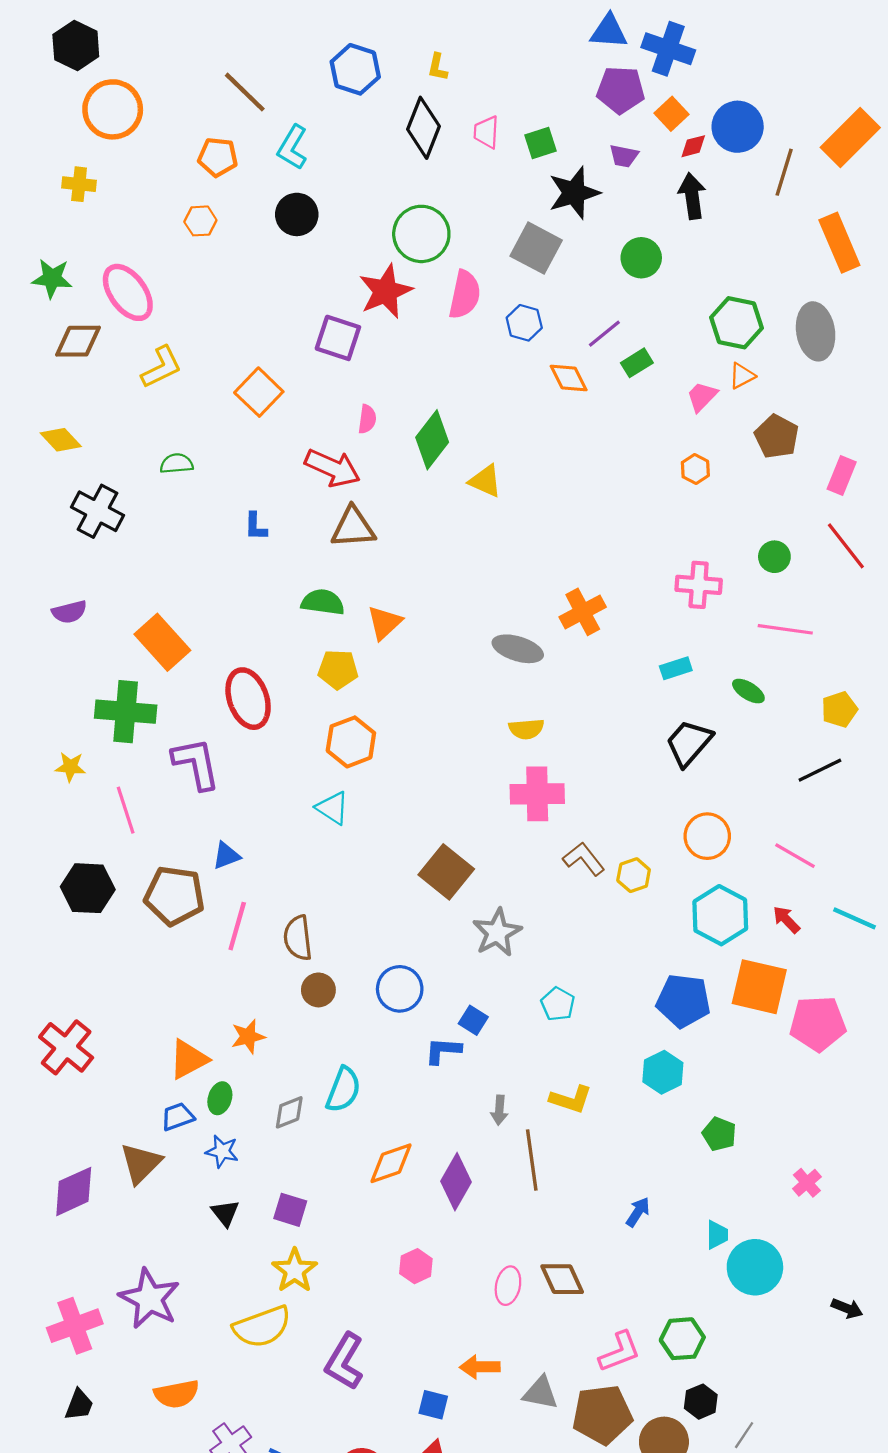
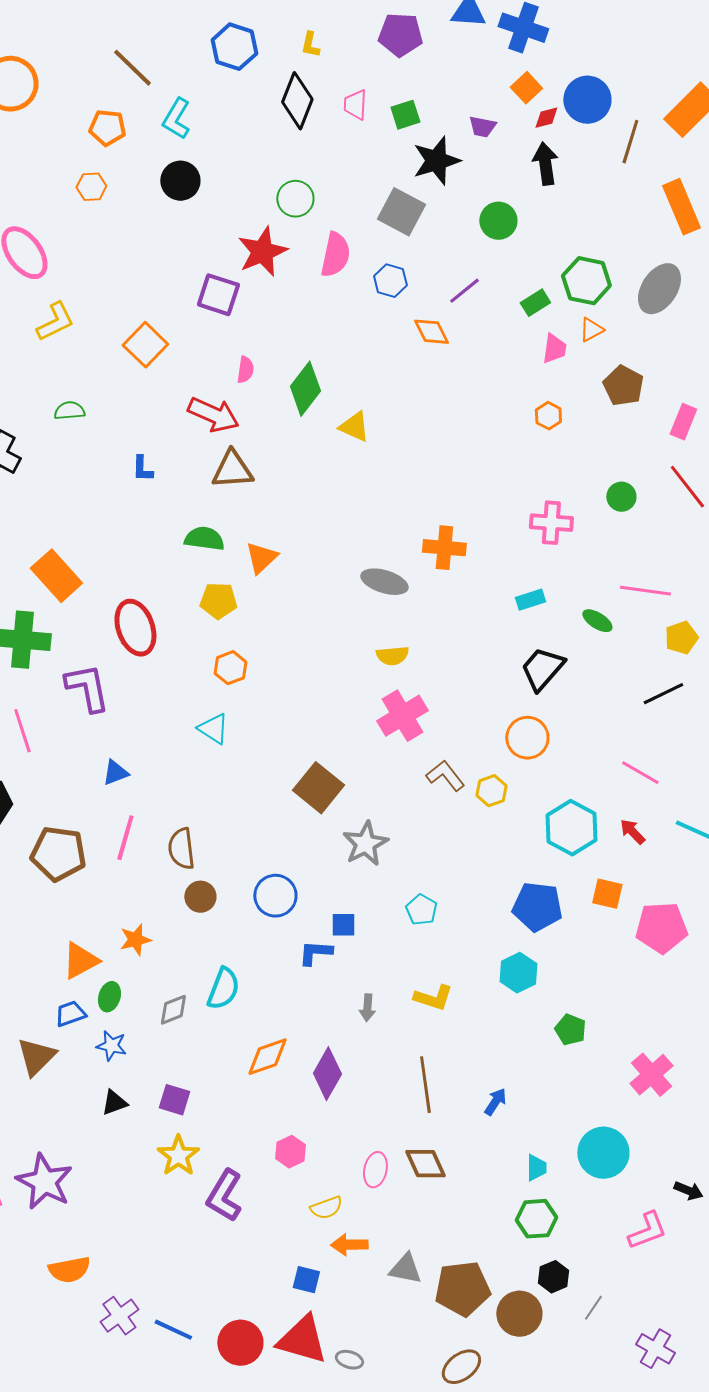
purple pentagon: (621, 90) -> (400, 35), moved
green circle: (421, 234) -> (295, 199), size x0.7
gray ellipse: (816, 331) -> (659, 289), turned 42
green rectangle: (637, 363) -> (535, 303), moved
pink trapezoid: (702, 396) -> (554, 349), turned 144
orange cross: (583, 612) -> (444, 548), turned 33
pink line: (785, 629) -> (645, 591), moved
orange hexagon: (351, 742) -> (230, 668), size x0.7
pink cross: (537, 794) -> (402, 716), turned -30
orange circle: (707, 836) -> (527, 738), moved
brown pentagon: (174, 896) -> (58, 854), moved
orange square: (759, 987) -> (607, 894), size x0.6
blue square: (473, 1020) -> (343, 925), turned -32
brown line: (532, 1160) -> (425, 1085), moved
pink cross: (807, 1183) -> (651, 1075), size x1.6
black triangle: (225, 1213) -> (114, 1103), turned 48
cyan trapezoid: (717, 1235) -> (536, 1168), moved
yellow semicircle: (262, 1327) -> (326, 1208), moved, size x0.6
pink L-shape: (620, 1352) -> (647, 1231), moved
purple L-shape: (344, 1361) -> (224, 1196), moved

